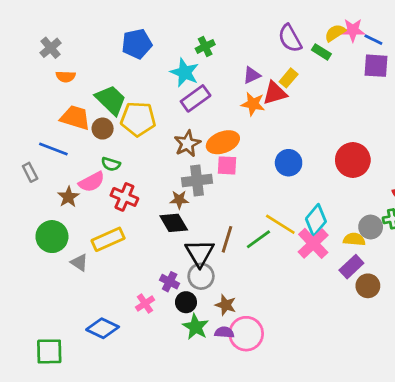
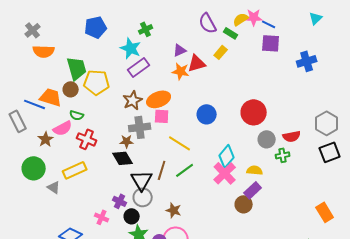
orange semicircle: (66, 77) -> (44, 51), size x1.5
yellow rectangle: (289, 78) -> (221, 52), moved
green trapezoid: (111, 100) -> (77, 68), turned 30
orange trapezoid: (75, 118) -> (51, 97), moved
gray rectangle: (30, 172) -> (18, 121), size x1.5
yellow line: (280, 224) -> (180, 143), moved
gray circle: (371, 227) -> (267, 139), moved
brown circle: (368, 286) -> (244, 204), moved
pink cross: (145, 304) -> (102, 217), turned -32
brown star: (226, 305) -> (174, 210), moved

